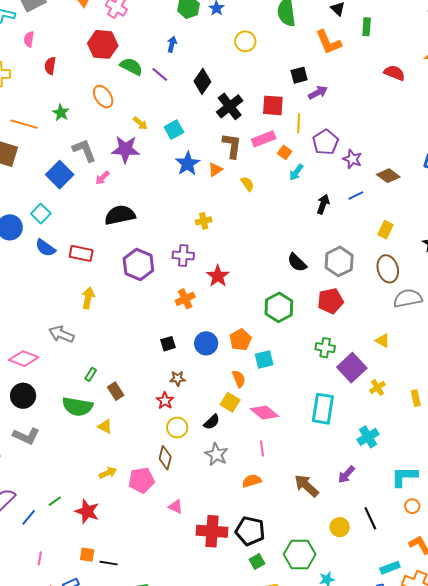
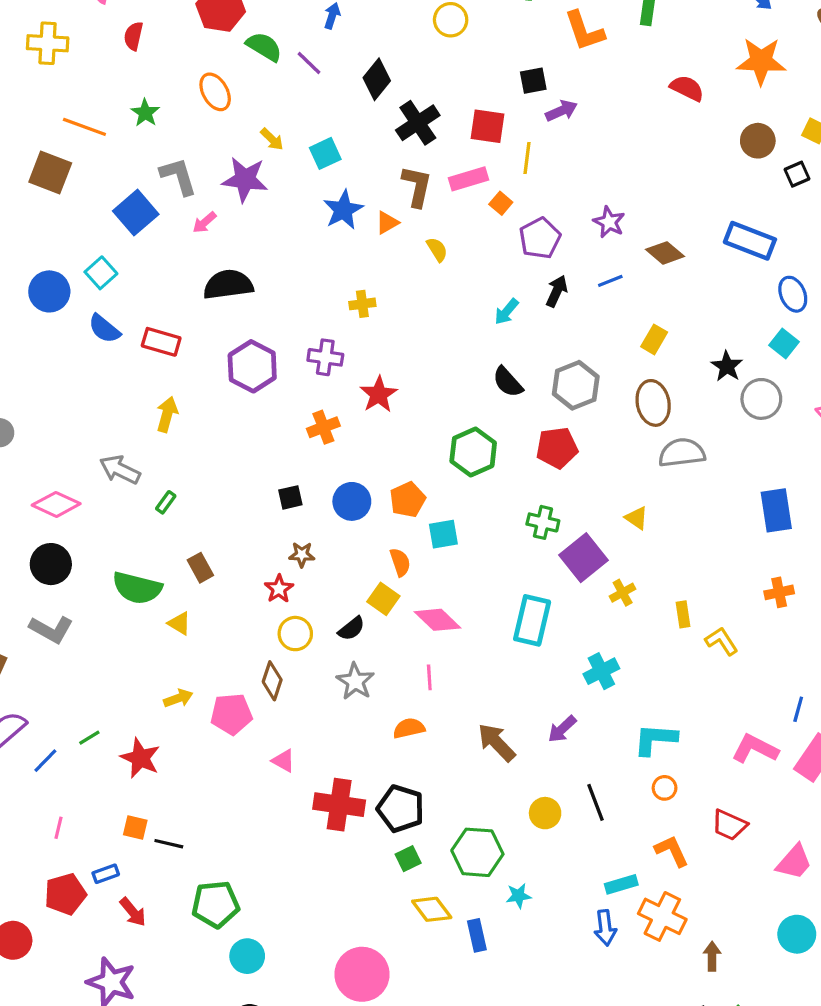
purple pentagon: (325, 142) -> (540, 238), moved
cyan arrow: (296, 172) -> (506, 312), moved
green rectangle: (91, 374) -> (166, 502), moved

